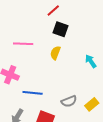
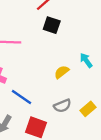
yellow semicircle: (55, 53) -> (62, 72), moved, turned 32
blue line: (33, 93) -> (21, 97), turned 30

